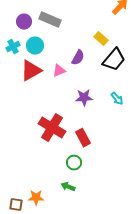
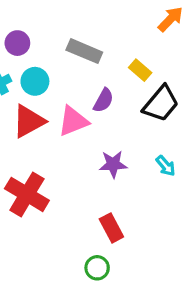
gray rectangle: (50, 20) -> (84, 51), moved
pink triangle: (59, 71) -> (73, 121), size x1.5
red cross: (52, 128) -> (27, 194), moved

